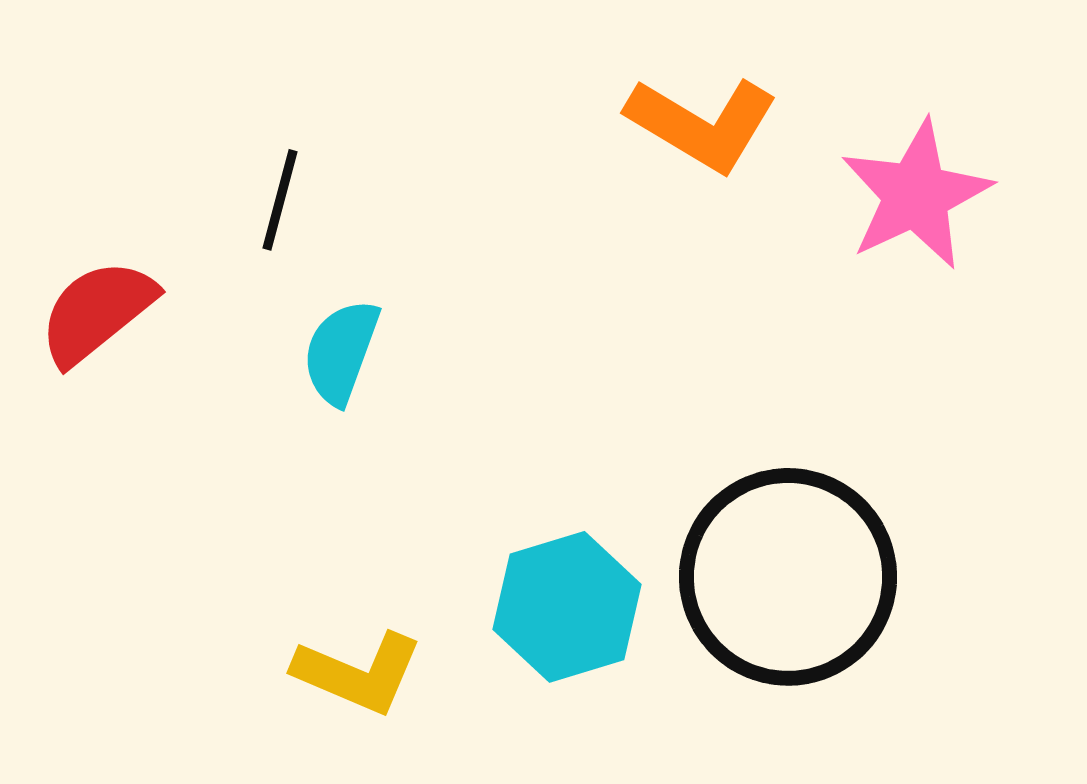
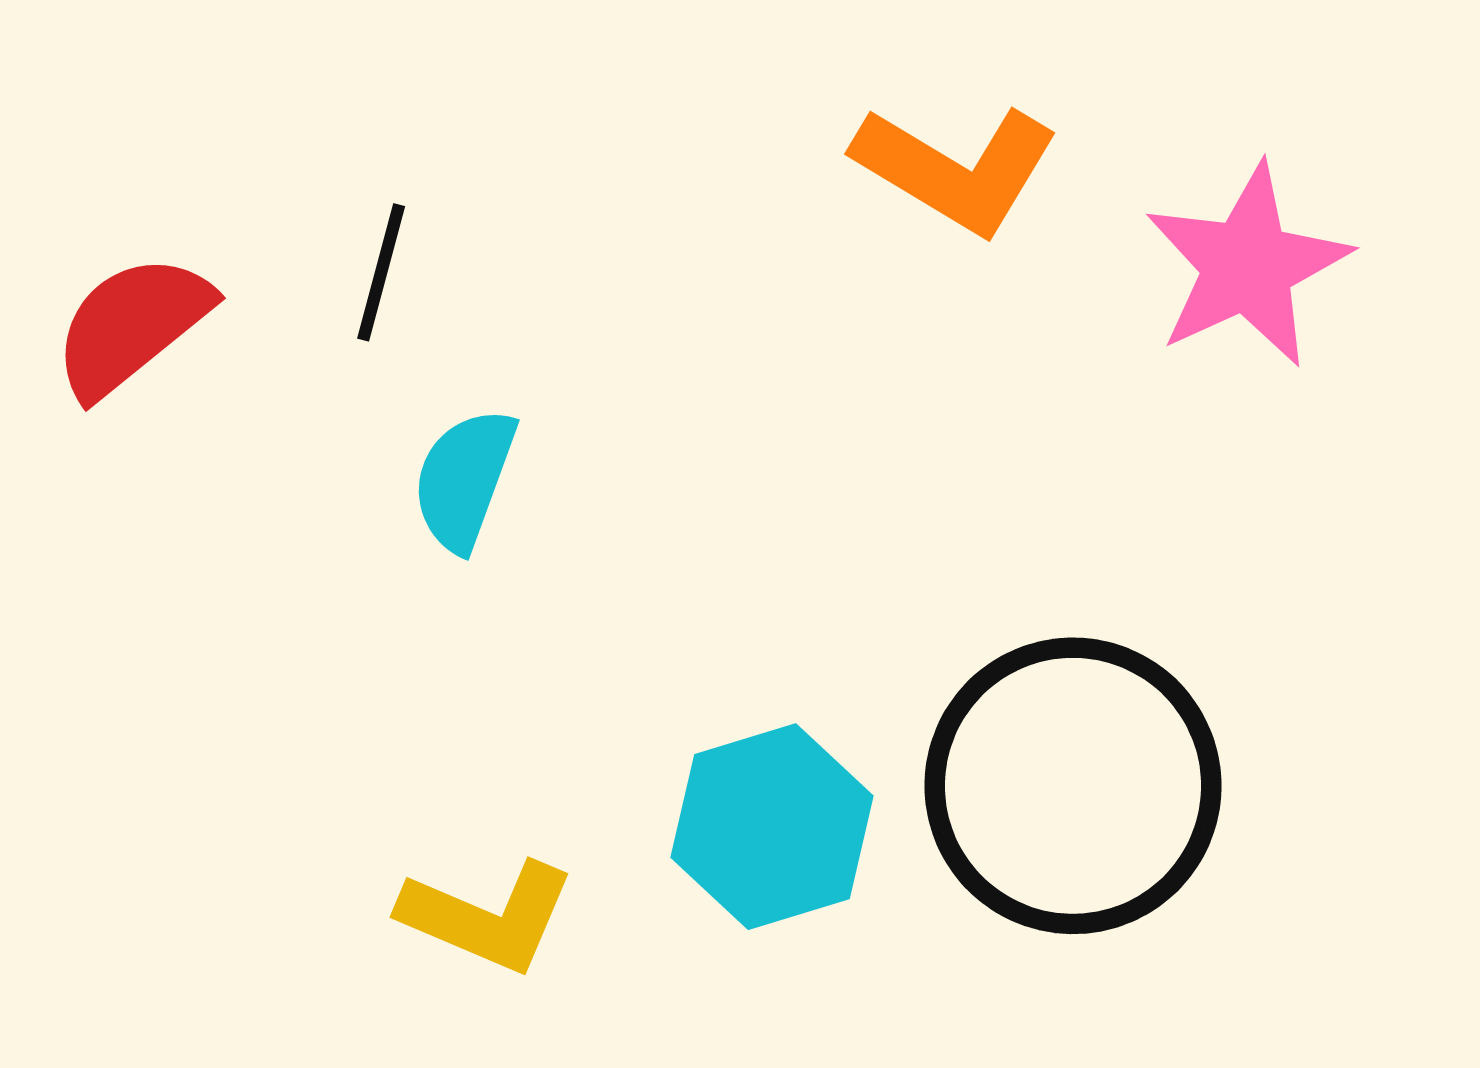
red semicircle: (97, 312) -> (132, 325), moved

